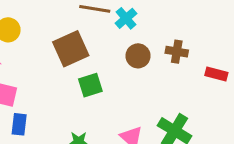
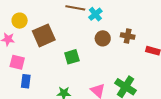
brown square: (71, 49) -> (44, 35), moved

